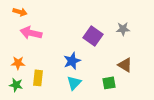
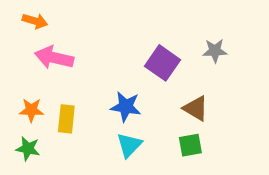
blue star: (72, 61) -> (126, 107), turned 30
brown triangle: (125, 65) -> (196, 108), moved
yellow rectangle: (38, 78) -> (66, 119), moved

